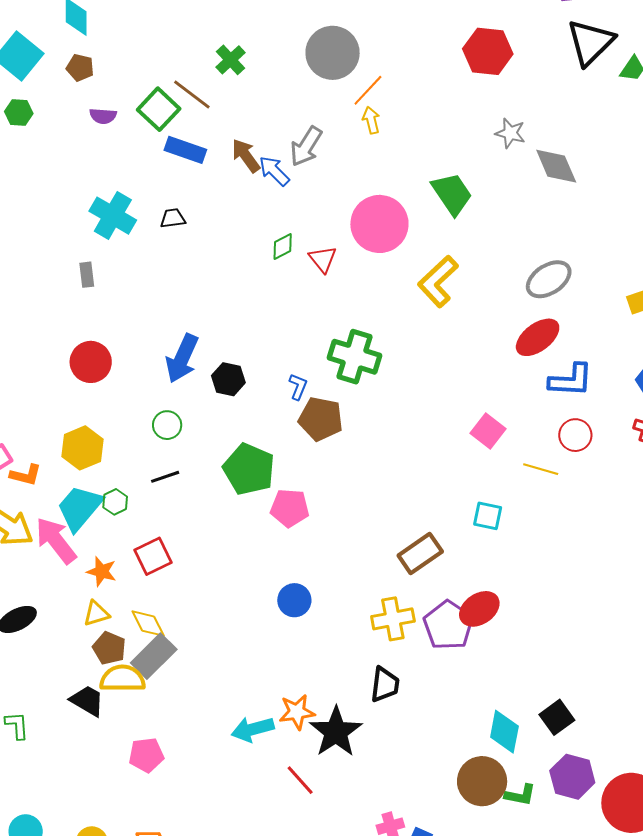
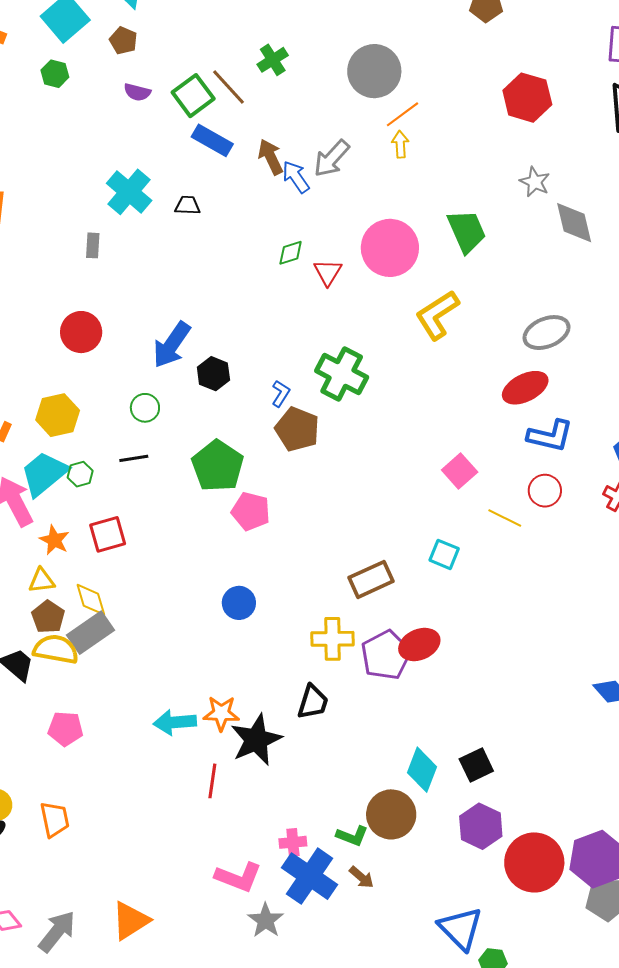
red line: (300, 780) -> (212, 781), turned 40
green L-shape: (520, 795) -> (352, 836), moved

